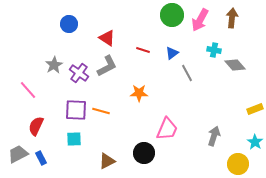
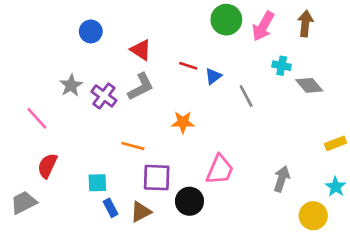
blue triangle: (172, 53) -> (213, 76), moved
purple square: (76, 110) -> (157, 178), moved
blue rectangle: (41, 158) -> (111, 208), moved

